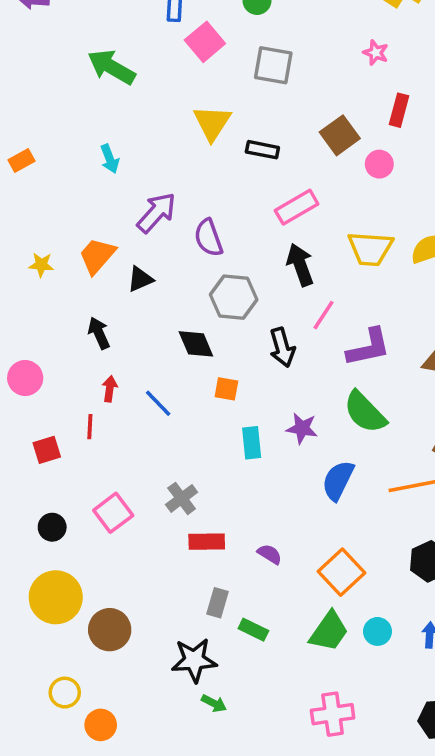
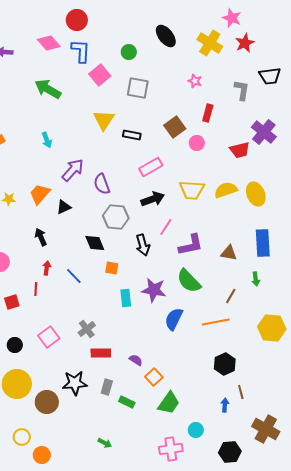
black arrow: (300, 265) -> (153, 199), turned 90
purple star: (302, 428) -> (154, 290), size x1.4
orange square: (342, 572) -> (154, 377), moved, size x0.7
cyan circle: (377, 631) -> (196, 430), moved
black star: (194, 660) -> (75, 383), moved

